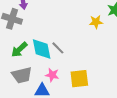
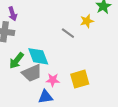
gray line: (58, 48) -> (68, 33), moved
gray trapezoid: (22, 75) -> (32, 73), moved

